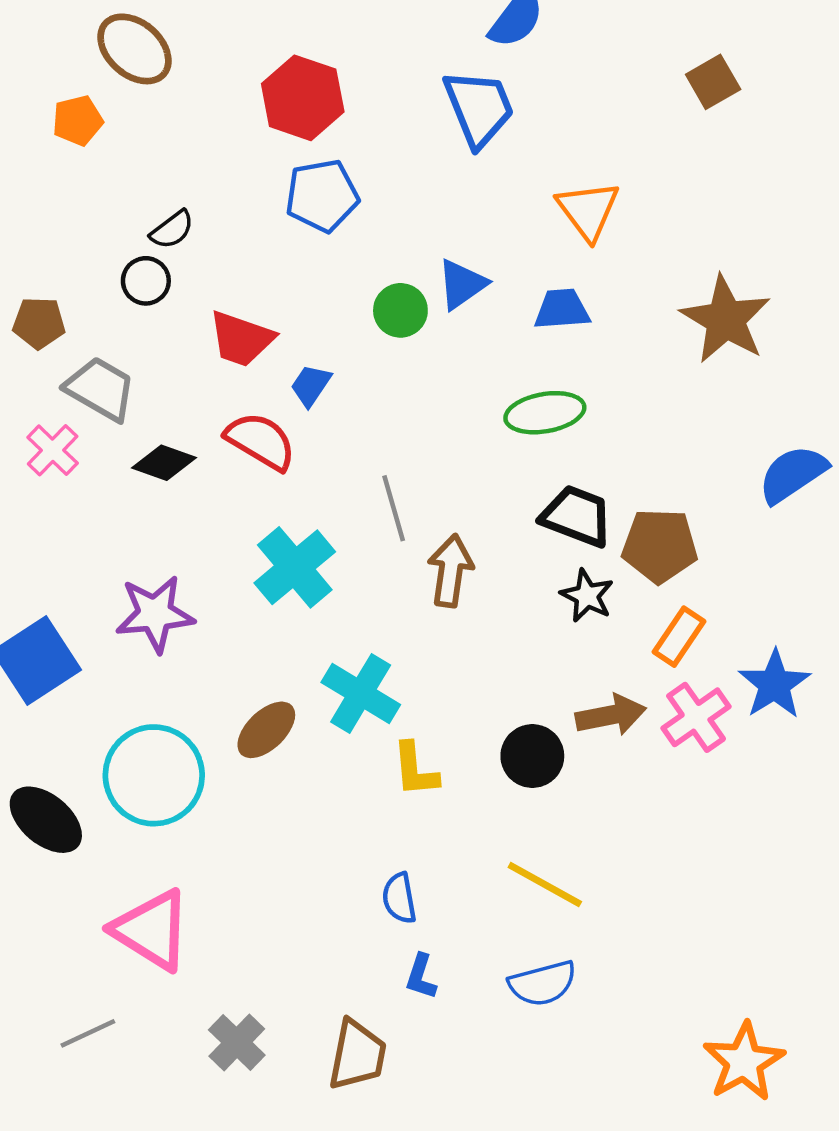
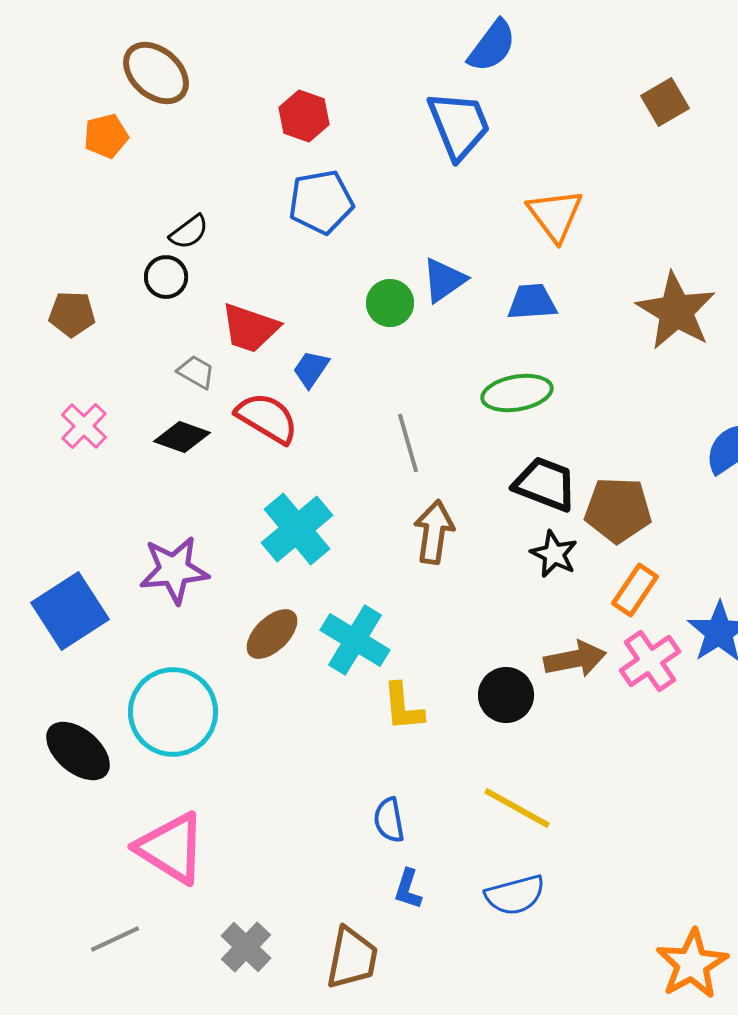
red hexagon: (303, 98) -> (304, 116), size x0.7
gray trapezoid: (100, 389) -> (196, 372), moved, size x0.6
gray line: (394, 508) -> (408, 443), moved
brown ellipse: (266, 730) -> (272, 634), moved

